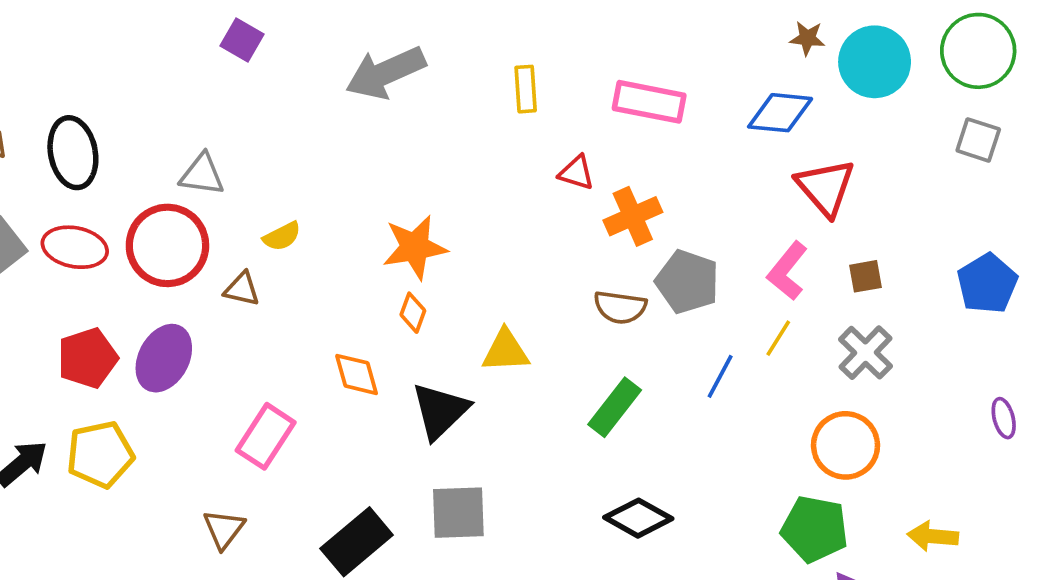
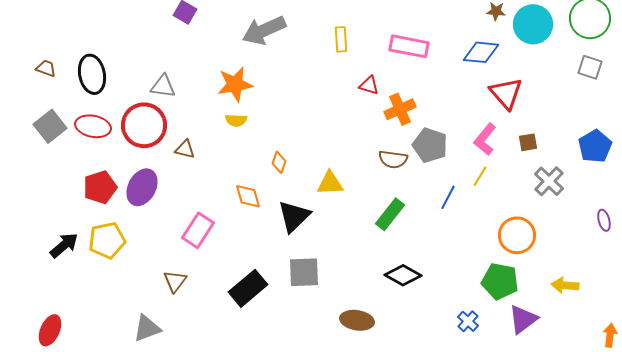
yellow semicircle: (282, 236) -> (236, 120), moved, turned 30
orange star: (415, 247) -> (235, 84), moved
gray cross: (866, 353) -> (549, 181), moved

